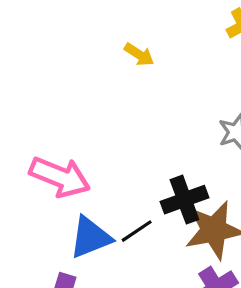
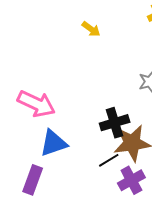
black line: (137, 231) -> (109, 160), moved

